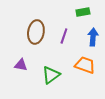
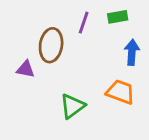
purple line: (64, 36) -> (84, 23), moved
purple triangle: (21, 65) -> (26, 69), moved

